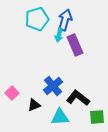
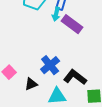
purple rectangle: (75, 45) -> (72, 24), turned -30

